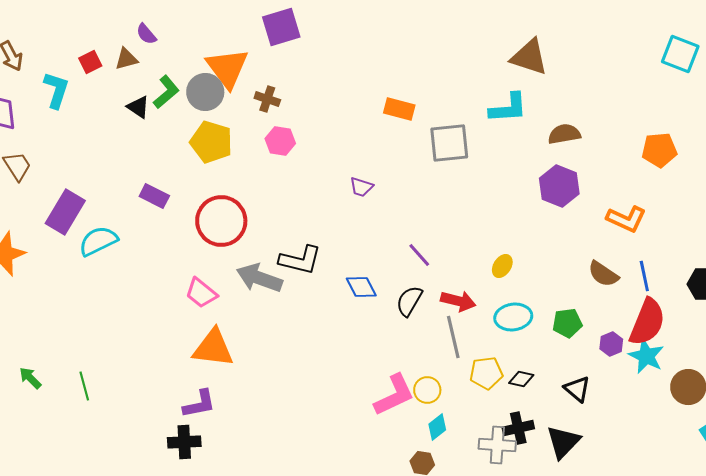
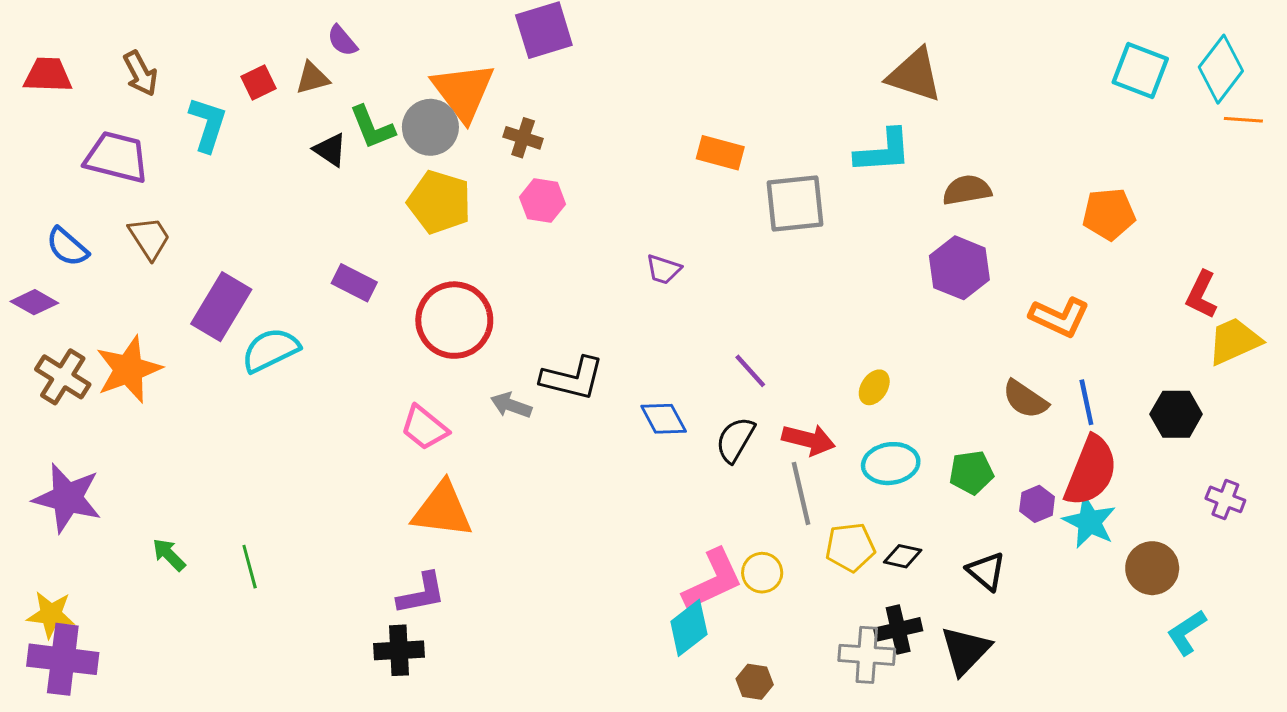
green L-shape: (166, 92) -> (372, 127), turned 108
gray arrow: (259, 278) -> (511, 405), size x0.6
cyan diamond: (437, 427) -> (689, 628), moved, size x1.4

